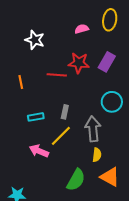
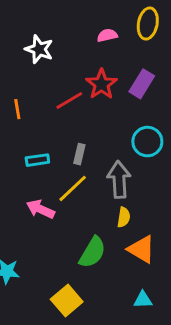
red star: (79, 63) -> (101, 84), turned 30
red line: (57, 75) -> (69, 101), turned -36

